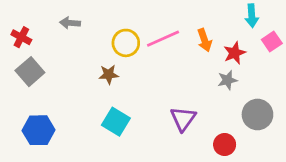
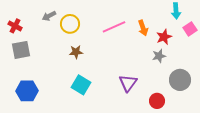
gray arrow: (70, 23) -> (49, 16), turned -32
yellow circle: (126, 43) -> (70, 24), moved
gray square: (30, 72) -> (21, 50), turned 30

